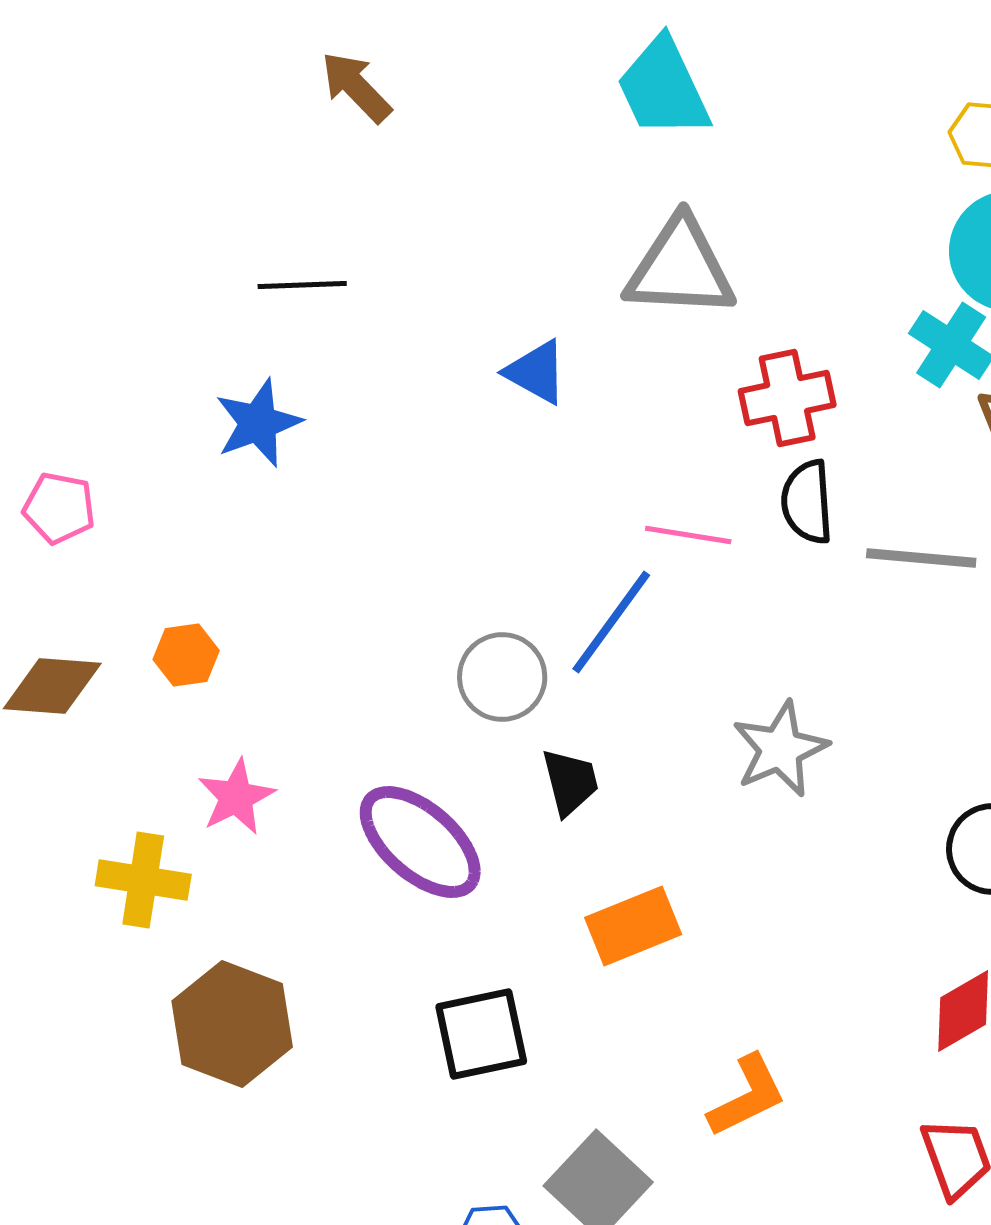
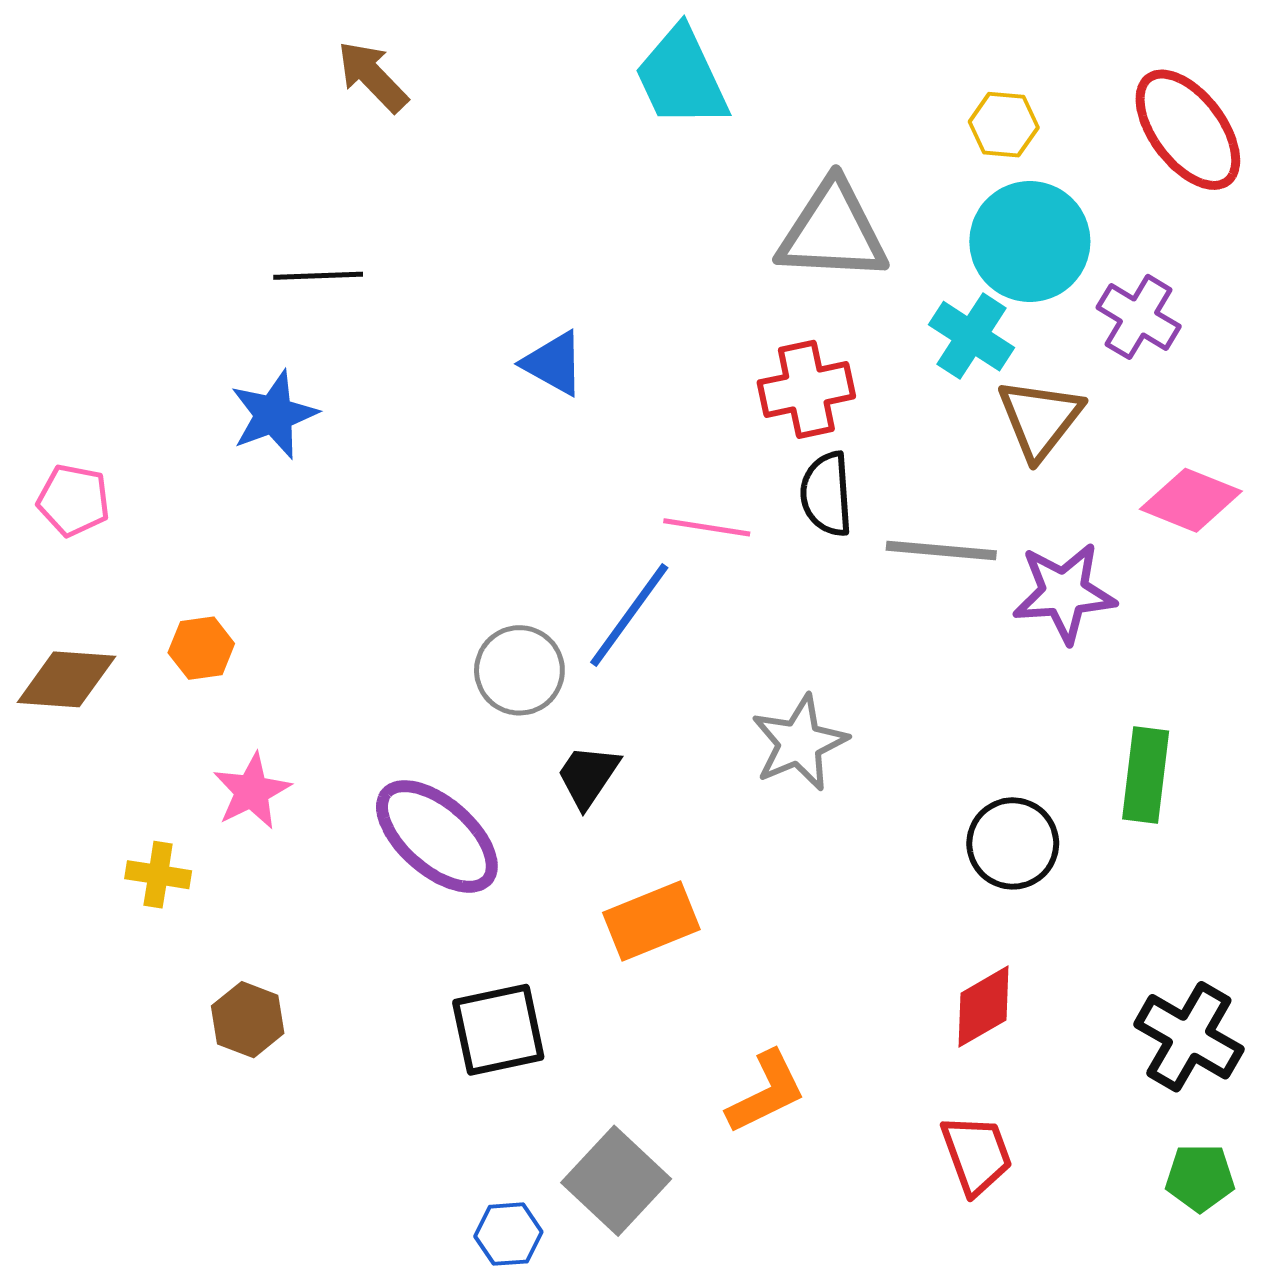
gray triangle: (680, 268) -> (833, 231), moved
black trapezoid: (570, 782) -> (588, 776), turned -132
yellow cross: (143, 880) -> (158, 875), size x0.7
brown hexagon: (232, 1024) -> (248, 1020), size x0.6

